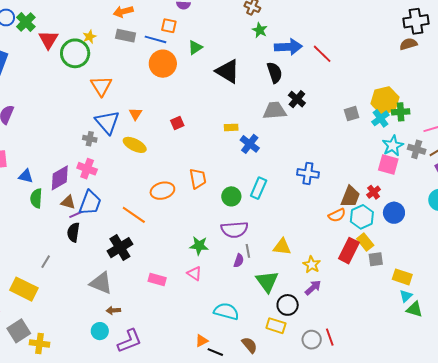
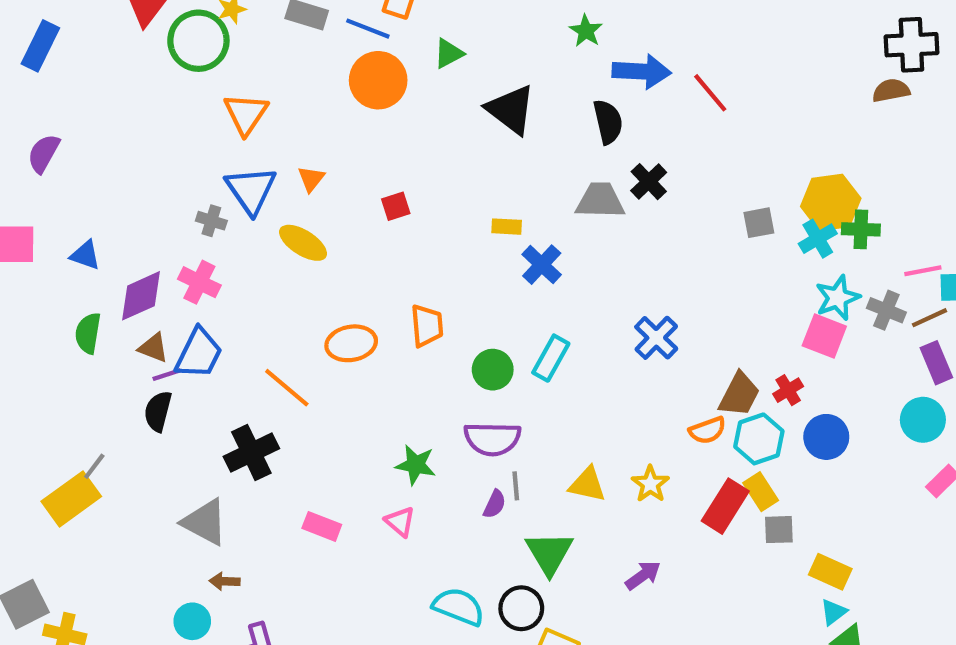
blue cross: (308, 173) -> (656, 338), turned 30
blue triangle: (26, 176) -> (85, 255), moved
yellow star: (312, 265) -> (650, 484), moved
yellow rectangle: (24, 289) -> (71, 499), moved, turned -68
black circle: (288, 305) -> (521, 608), moved

